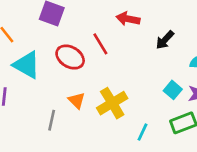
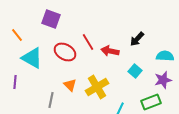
red arrow: (128, 19) -> (110, 51), moved
cyan square: (173, 90) -> (135, 71), moved

